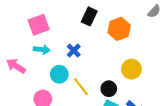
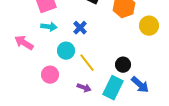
yellow circle: (131, 69) -> (149, 26), moved
black circle: (109, 89) -> (123, 65), moved

